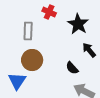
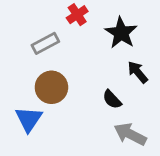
red cross: (49, 12) -> (77, 15), turned 32
gray rectangle: (28, 31) -> (45, 43), turned 60

